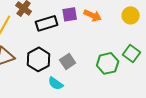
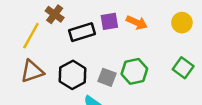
gray square: (68, 61) -> (107, 77), turned -35
green hexagon: (108, 63) -> (134, 71), moved

